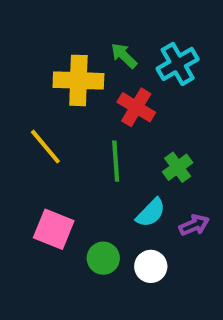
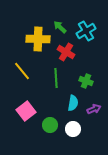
green cross: (178, 167) -> (86, 81), turned -32
cyan semicircle: (151, 213) -> (73, 103), turned -35
pink square: (54, 229) -> (26, 111), turned 30

